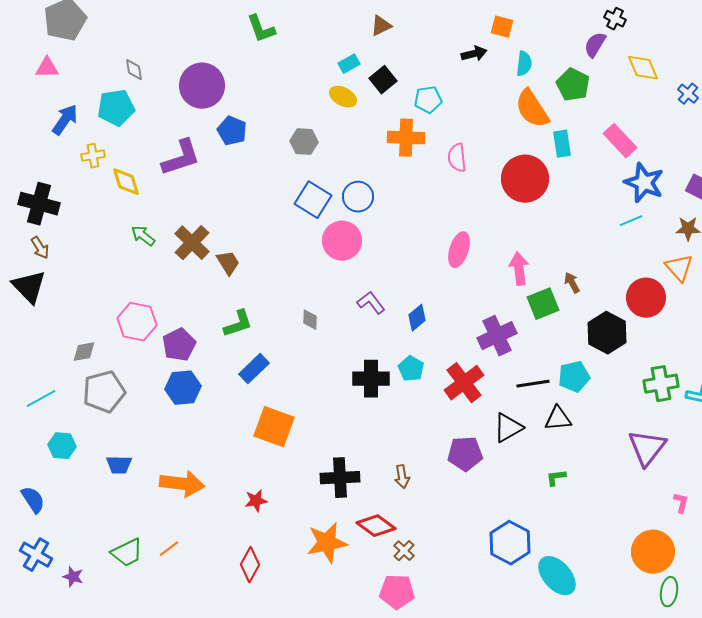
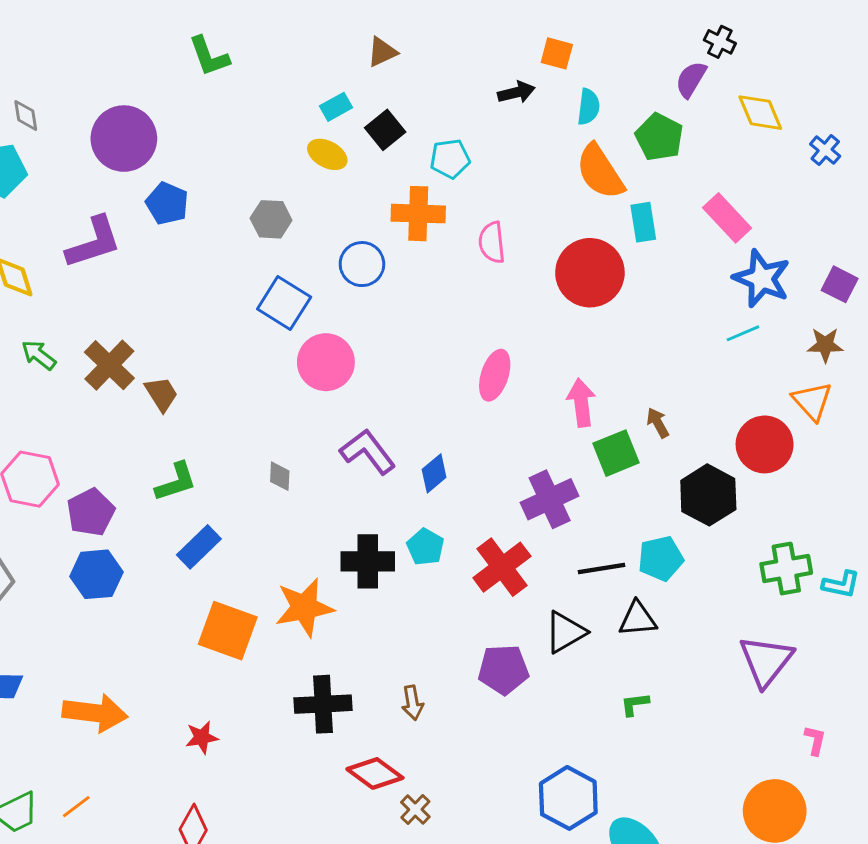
blue circle: (358, 197) -> (362, 264), moved
purple L-shape: (371, 303) -> (368, 452), size x1.4
orange star: (327, 543) -> (304, 607), moved

